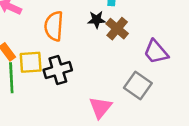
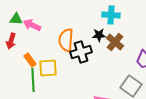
black cross: (58, 70) -> (81, 52), moved

